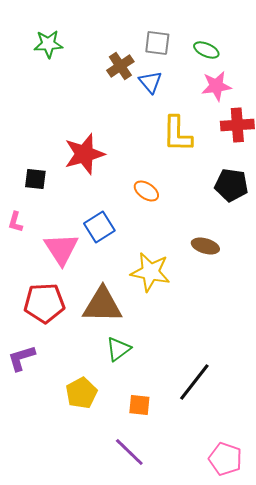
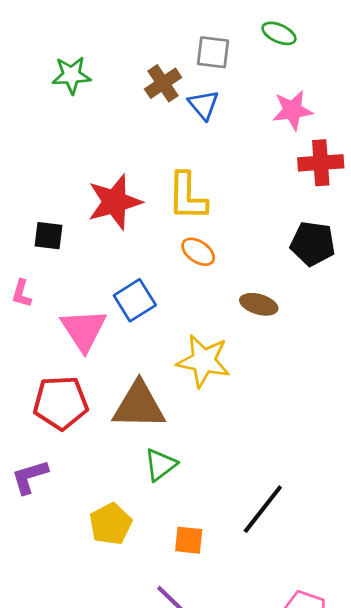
green star: (48, 44) -> (71, 75), moved
green ellipse: (206, 50) -> (279, 33), moved
yellow L-shape: (177, 134) -> (187, 196), moved
brown ellipse: (205, 246) -> (259, 304), moved

